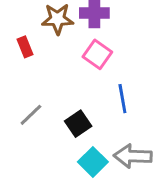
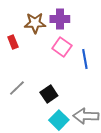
blue line: (122, 99) -> (85, 59), moved

